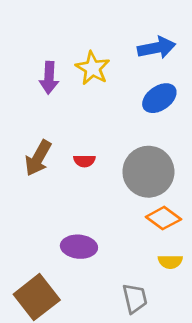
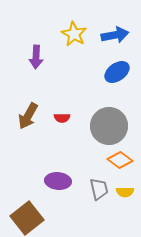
yellow star: (93, 68) -> (74, 34), moved
gray trapezoid: (135, 298) -> (99, 189), moved

